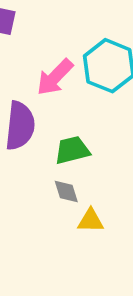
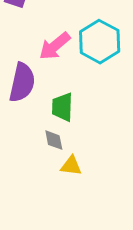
green trapezoid: (72, 150) -> (62, 107), turned -80

